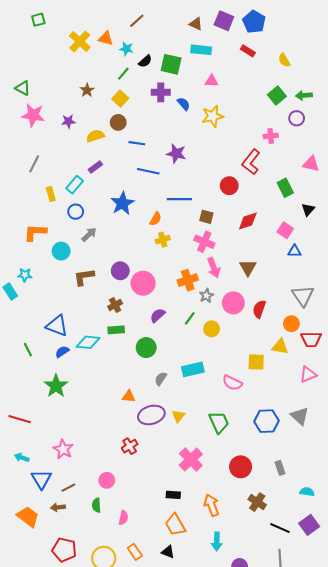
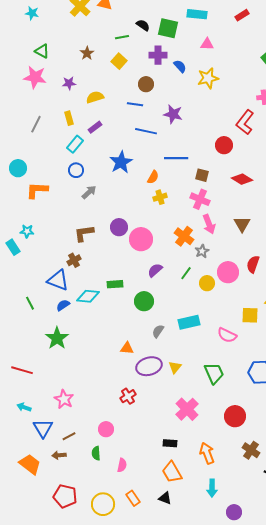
cyan star: (126, 49) -> (32, 13), moved
red rectangle: (248, 51) -> (242, 15), turned -64
black semicircle: (145, 61) -> (143, 25), turned -104
green line: (123, 74) -> (122, 37), turned 40
green triangle: (23, 88) -> (42, 51), moved
brown circle: (118, 122) -> (146, 84), moved
yellow rectangle: (51, 194) -> (69, 118), moved
red diamond: (248, 221) -> (242, 179), turned 50
cyan circle: (61, 251) -> (18, 168), moved
orange cross: (188, 280) -> (184, 236), turned -36
pink circle: (233, 303) -> (228, 272), moved
brown cross: (115, 305) -> (74, 260), moved

